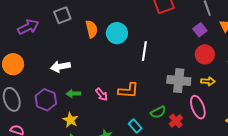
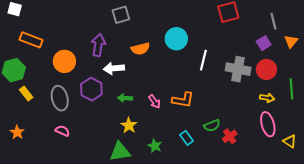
purple arrow: (28, 27) -> (98, 45), moved, turned -60
orange semicircle: (92, 29) -> (140, 49), moved, turned 84
gray cross: (179, 81) -> (238, 69), moved
purple hexagon: (46, 100) -> (91, 89), moved
pink ellipse: (198, 107) -> (268, 124), moved
yellow star: (70, 120) -> (129, 125), moved

